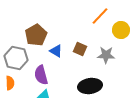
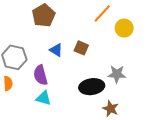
brown pentagon: (36, 35) -> (44, 15), moved
gray star: (106, 55) -> (117, 74), moved

